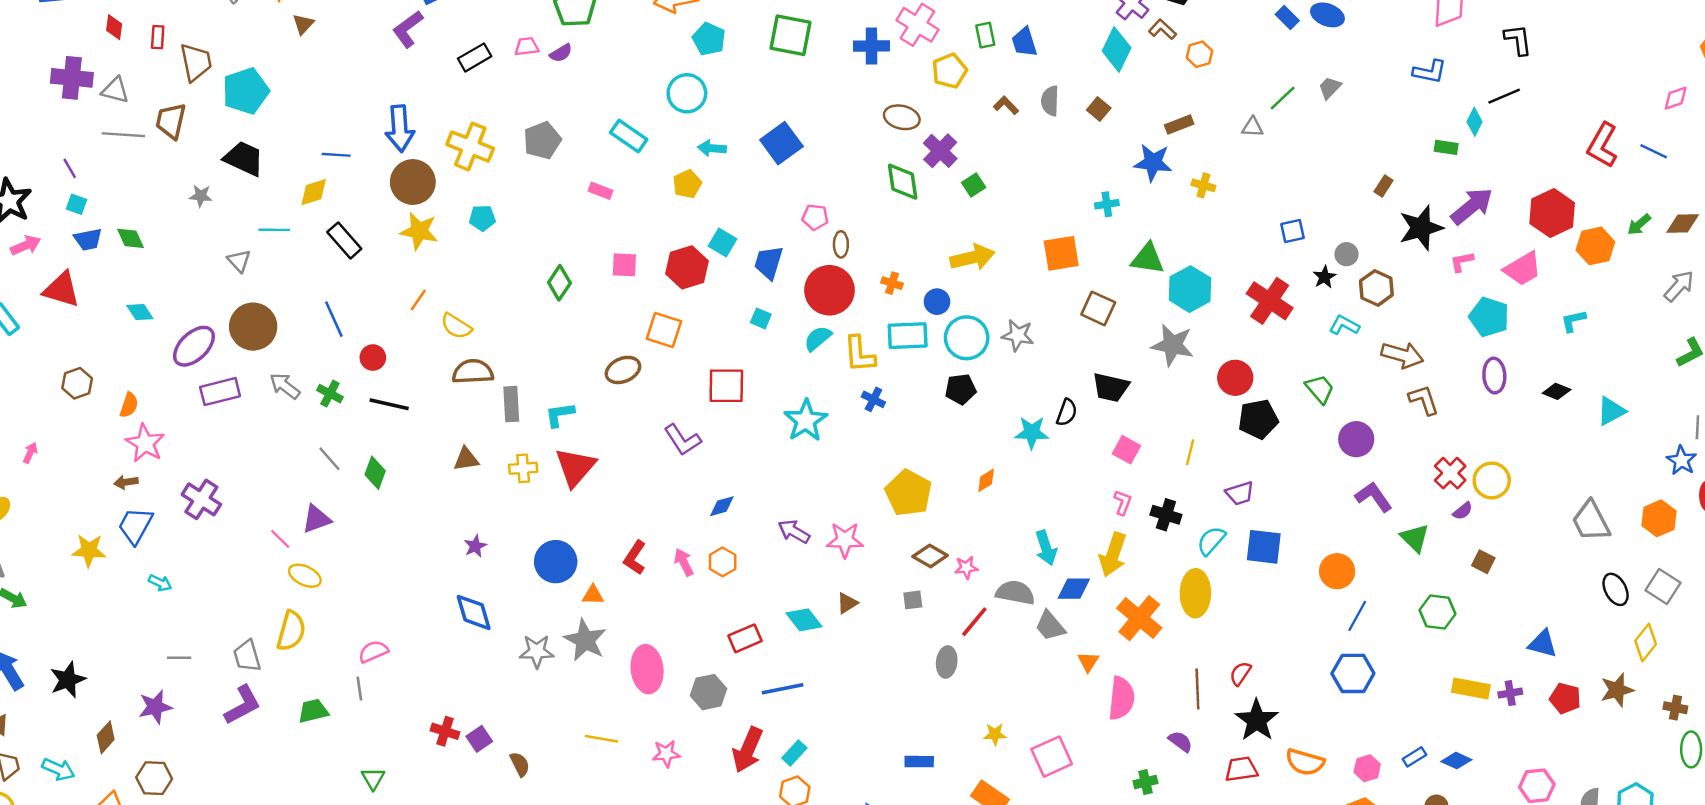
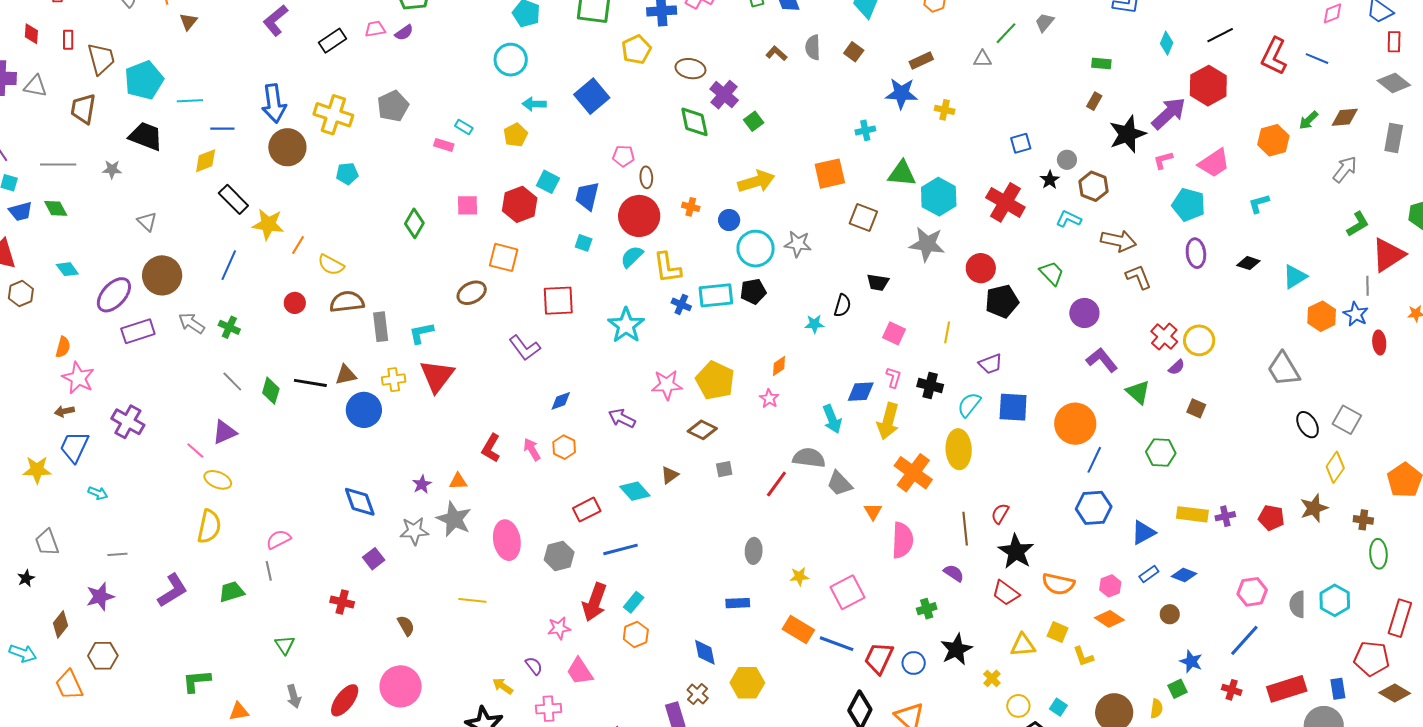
yellow pentagon: (950, 71) -> (636, 50), moved
black line: (1504, 96) -> (1220, 35), moved
gray line: (123, 135) -> (58, 164), moved
cyan rectangle: (629, 136) -> (464, 127), moved, size x0.6
green rectangle: (1446, 147) -> (1101, 64), moved
red hexagon: (1552, 213) -> (1208, 86), moved
cyan line: (274, 230) -> (190, 101), moved
yellow star: (419, 231) -> (268, 224), moved
blue line: (334, 319) -> (229, 265), turned 52
cyan rectangle: (908, 336) -> (716, 295), moved
red circle: (373, 358) -> (295, 303), moved
brown hexagon: (77, 383) -> (21, 294), moved
black trapezoid: (1111, 387) -> (878, 282), size x0.7
black line: (389, 404) -> (310, 383), moved
cyan star: (1032, 432) -> (814, 324), size x0.7
orange hexagon: (1659, 518) -> (1322, 316), moved
pink star: (845, 540) -> (667, 385), moved
purple star: (475, 546) -> (422, 484), moved
brown diamond: (930, 556) -> (702, 430), moved
blue circle: (556, 562) -> (364, 410), moved
pink star: (966, 568) -> (769, 399), moved, turned -30
orange circle: (1337, 571) -> (1075, 424), size x1.4
blue diamond: (1074, 589) -> (861, 392), moved
blue triangle: (1543, 644) -> (1143, 533), moved, turned -40
gray trapezoid: (247, 656) -> (47, 542), moved
gray ellipse: (947, 662) -> (754, 551), moved
black star: (68, 680) -> (26, 578), size x0.6
purple square: (479, 739) -> (374, 559), moved
pink star: (666, 754) -> (559, 628), moved
red trapezoid: (1241, 769) -> (1006, 593), turned -132

